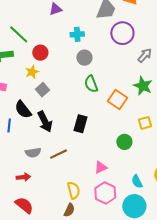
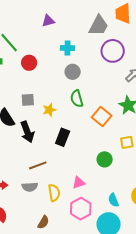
yellow star: (32, 72) -> (49, 110), moved
gray square: (42, 90) -> (28, 100), turned 32
gray semicircle: (33, 153) -> (30, 187), moved
yellow semicircle: (74, 190) -> (54, 193), moved

